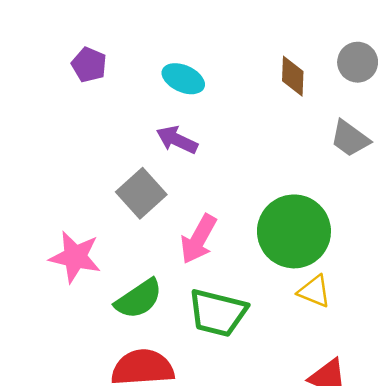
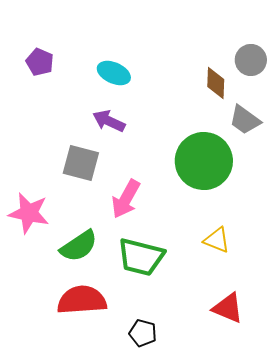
brown diamond: (293, 76) -> (216, 83), moved
gray square: (141, 193) -> (81, 163), turned -33
green circle: (294, 231) -> (204, 161), moved

